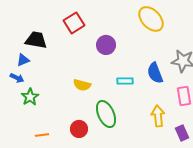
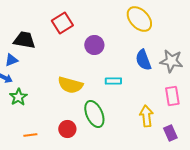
blue semicircle: (155, 73) -> (143, 60), moved
yellow semicircle: (82, 85) -> (70, 85), size x1.4

